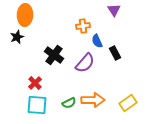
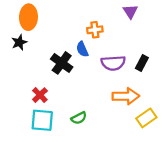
blue semicircle: (97, 41) -> (82, 49), moved
black rectangle: (115, 53) -> (142, 63), moved, turned 56
purple semicircle: (85, 63) -> (113, 63), moved, turned 45
orange arrow: (93, 100) -> (126, 96), moved

